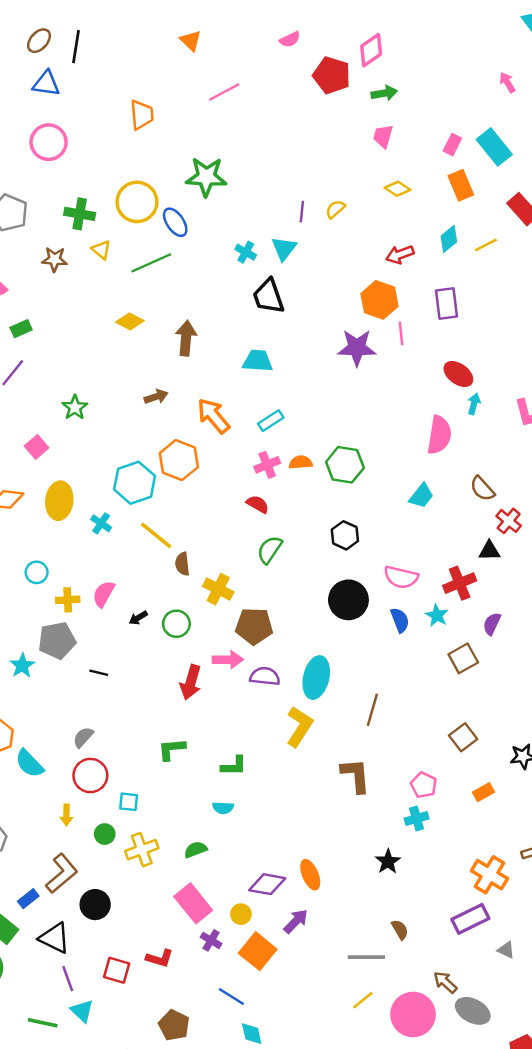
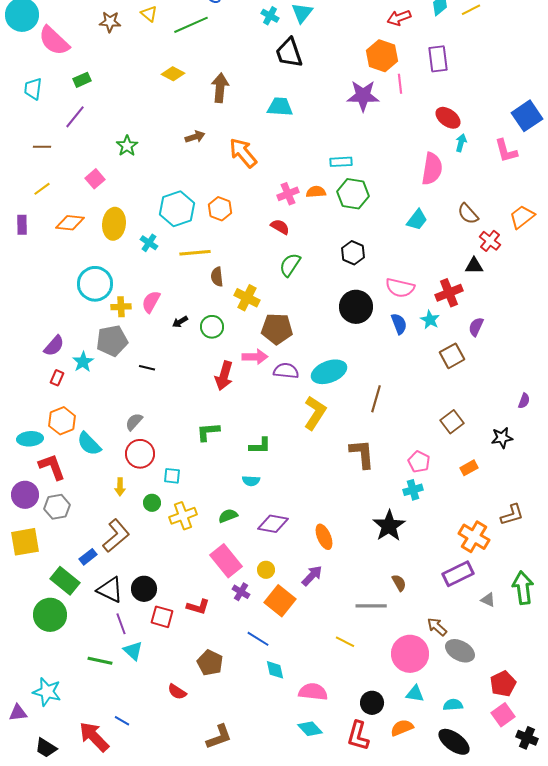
cyan rectangle: (271, 421) -> (341, 162), moved, turned 30
orange hexagon: (179, 460) -> (220, 209), moved, size x0.7
yellow line: (156, 535) -> (195, 253), turned -44
cyan circle: (37, 572) -> (95, 284), size x1.8
cyan ellipse: (316, 678) -> (329, 372), turned 56
black star: (388, 862) -> (389, 526), size x1.5
purple diamond: (267, 884) -> (273, 524), moved
black circle: (95, 905) -> (144, 589), moved
yellow line: (363, 1000) -> (345, 642), moved, turned 66

